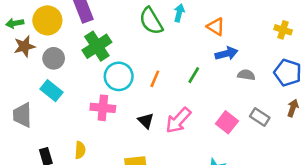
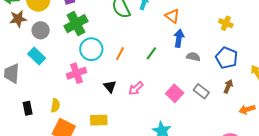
blue arrow: (226, 54) -> (179, 38), turned -72
pink cross: (103, 108) -> (76, 73), turned -30
pink arrow: (178, 120) -> (136, 88), size x0.7

